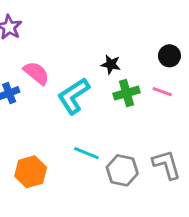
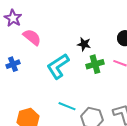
pink semicircle: (36, 73) -> (32, 37), moved

